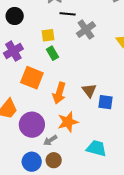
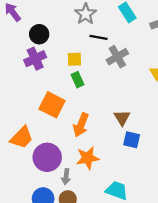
purple cross: (13, 51) -> (35, 59), moved
brown triangle: (89, 90) -> (122, 118), moved
gray arrow: (50, 140) -> (66, 177), turned -56

